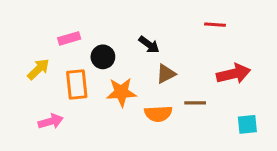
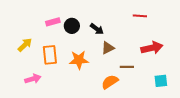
pink rectangle: (69, 38) -> (53, 22), moved
black circle: (103, 57) -> (72, 26), moved
orange semicircle: (158, 114) -> (110, 82), moved, turned 150

